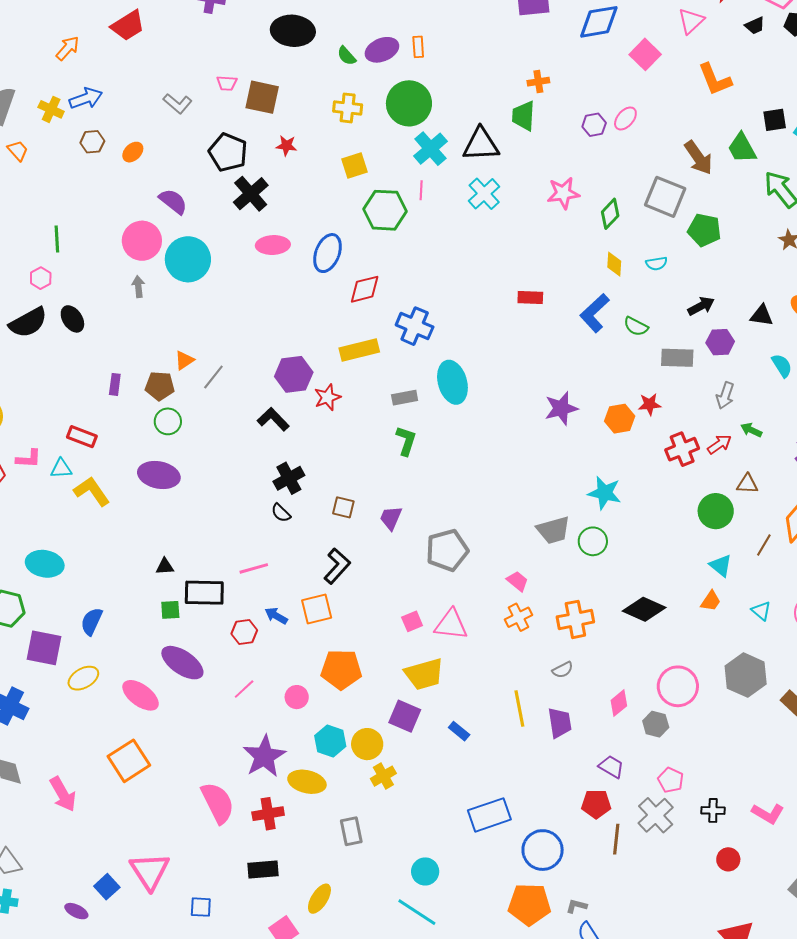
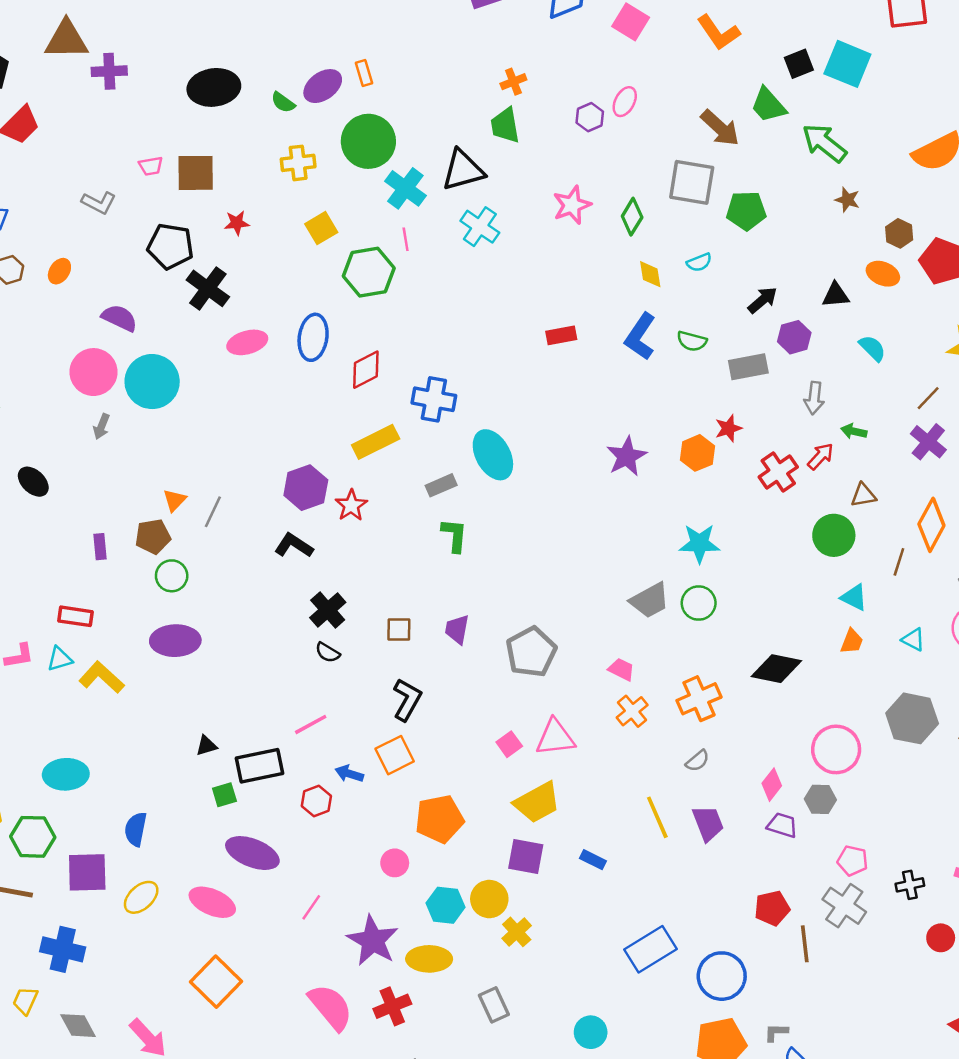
gray arrow: (138, 287) -> (101, 426), turned -140
pink line: (244, 689) -> (311, 907), moved
purple trapezoid: (611, 767) -> (782, 825), moved

